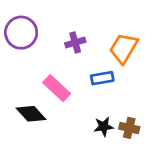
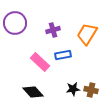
blue rectangle: (102, 78) -> (63, 55), moved
black diamond: (31, 114) -> (33, 92), moved

